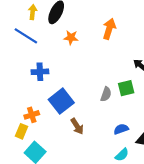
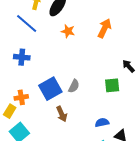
blue cross: (40, 72) -> (22, 57), moved
gray semicircle: (106, 94) -> (74, 86), moved

